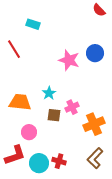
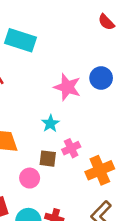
cyan rectangle: (33, 24) -> (21, 40), size x1.6
cyan star: (49, 93) -> (50, 123), moved
pink circle: (29, 132) -> (30, 178), moved

